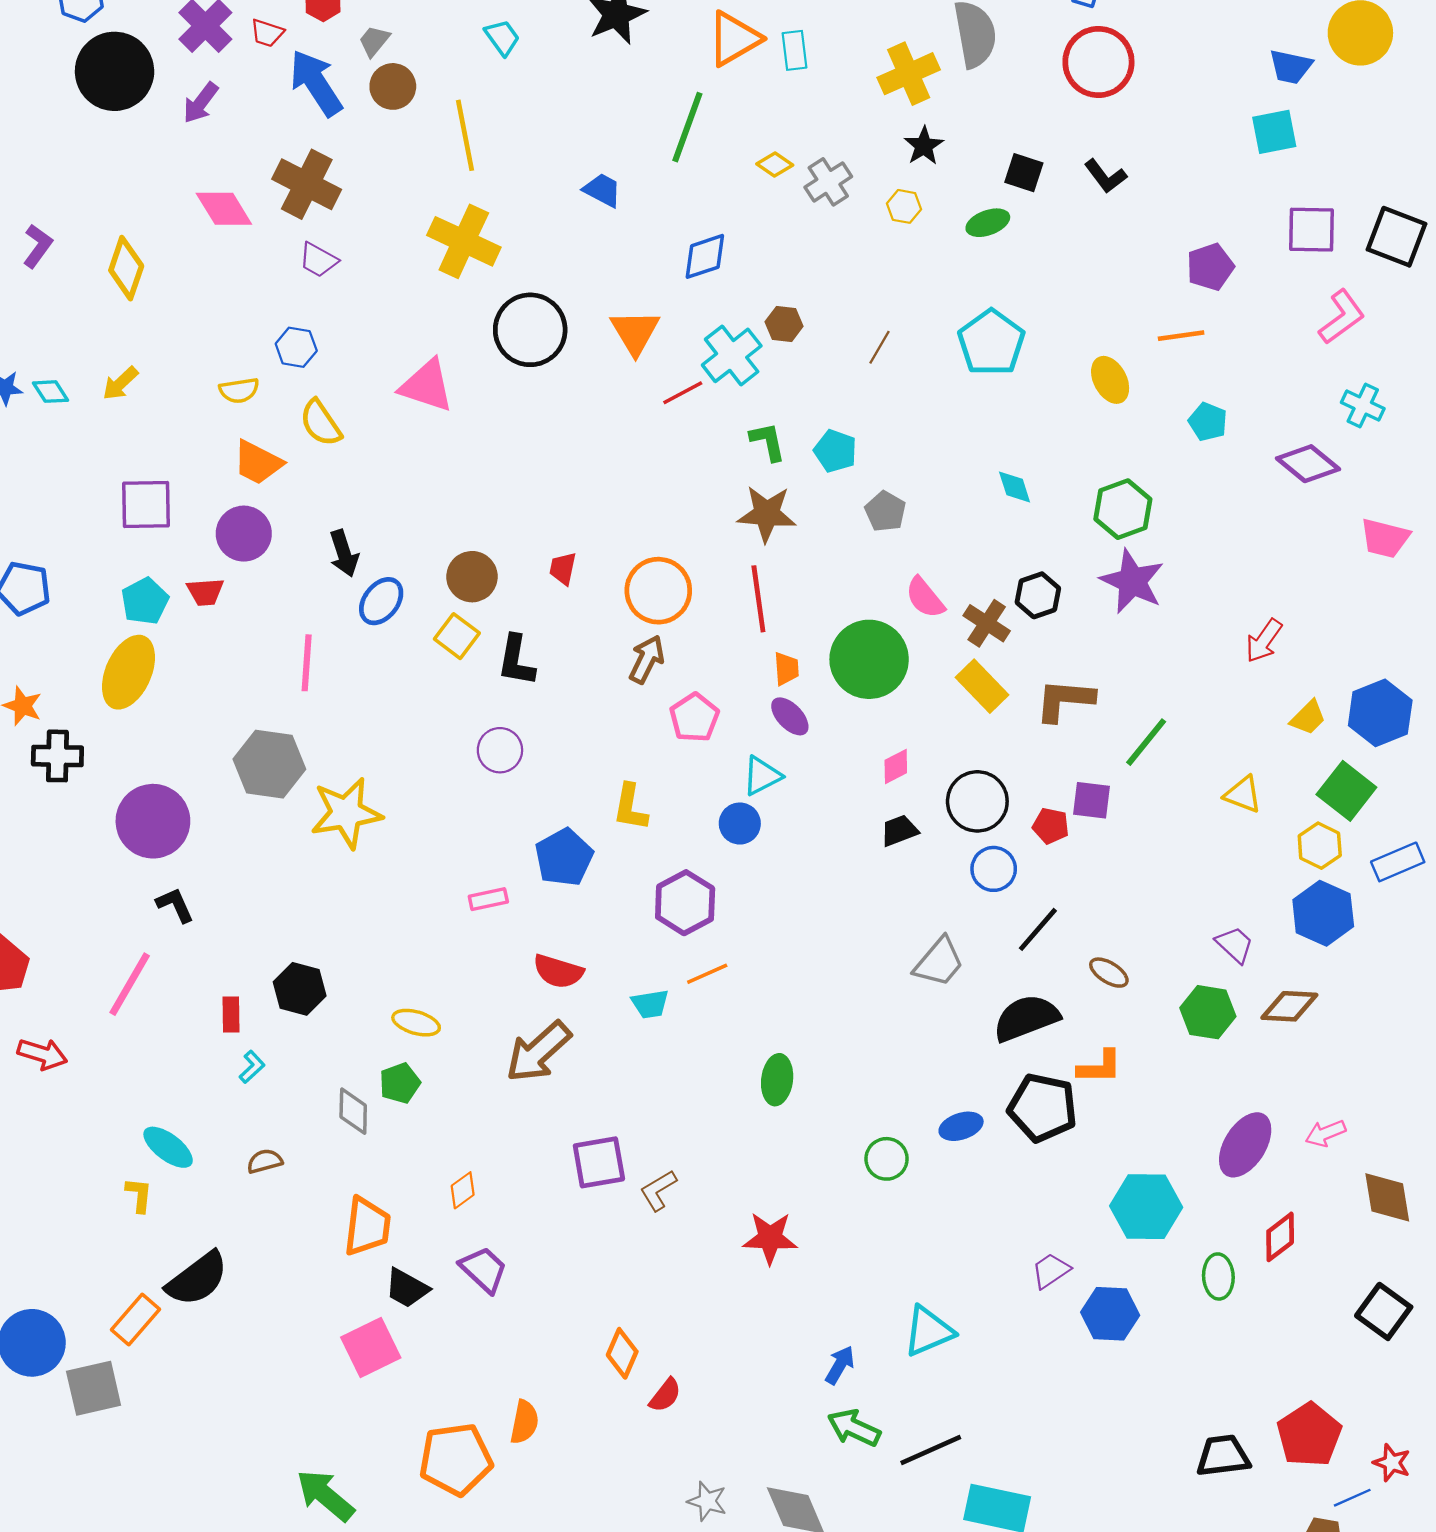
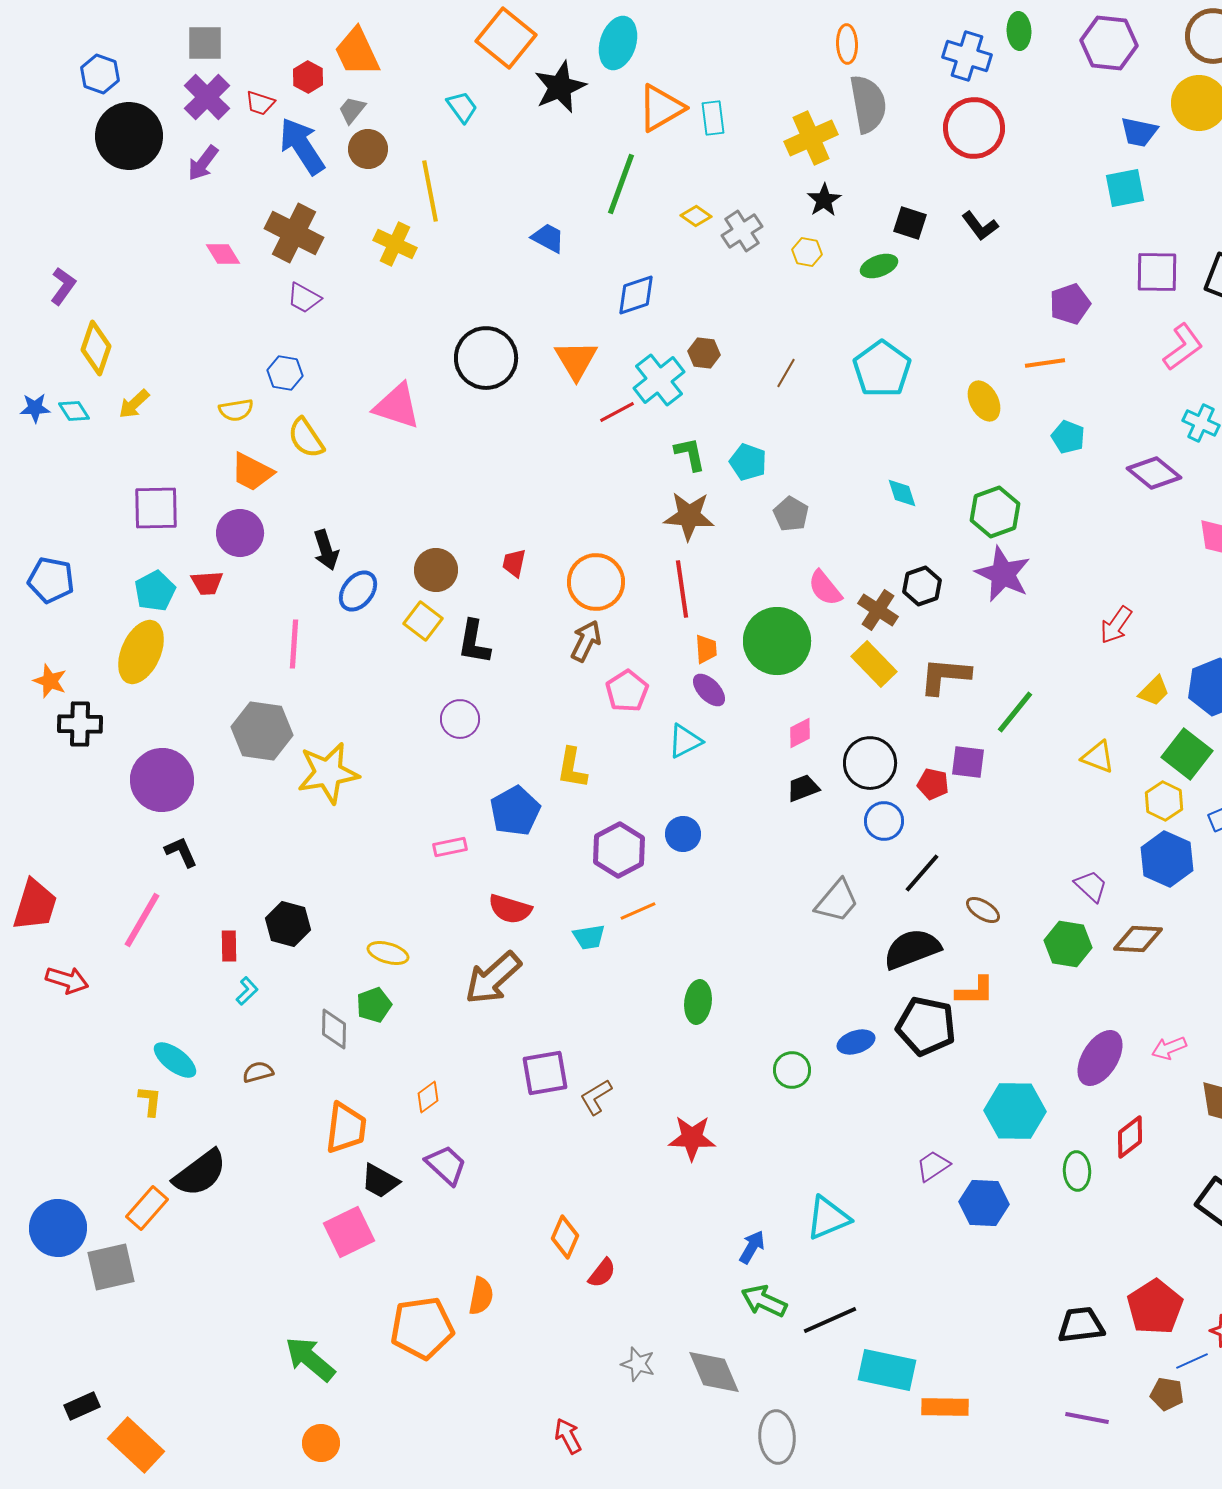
pink diamond: (224, 209) -> (223, 254), size x0.7
yellow cross: (464, 241) -> (395, 244), moved, size x0.7
yellow diamond: (126, 268) -> (96, 348), moved
blue circle: (740, 824) -> (683, 834), moved

